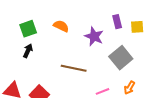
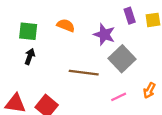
green square: (28, 29) -> (28, 31), turned 30
gray square: (121, 58) -> (122, 59), moved

